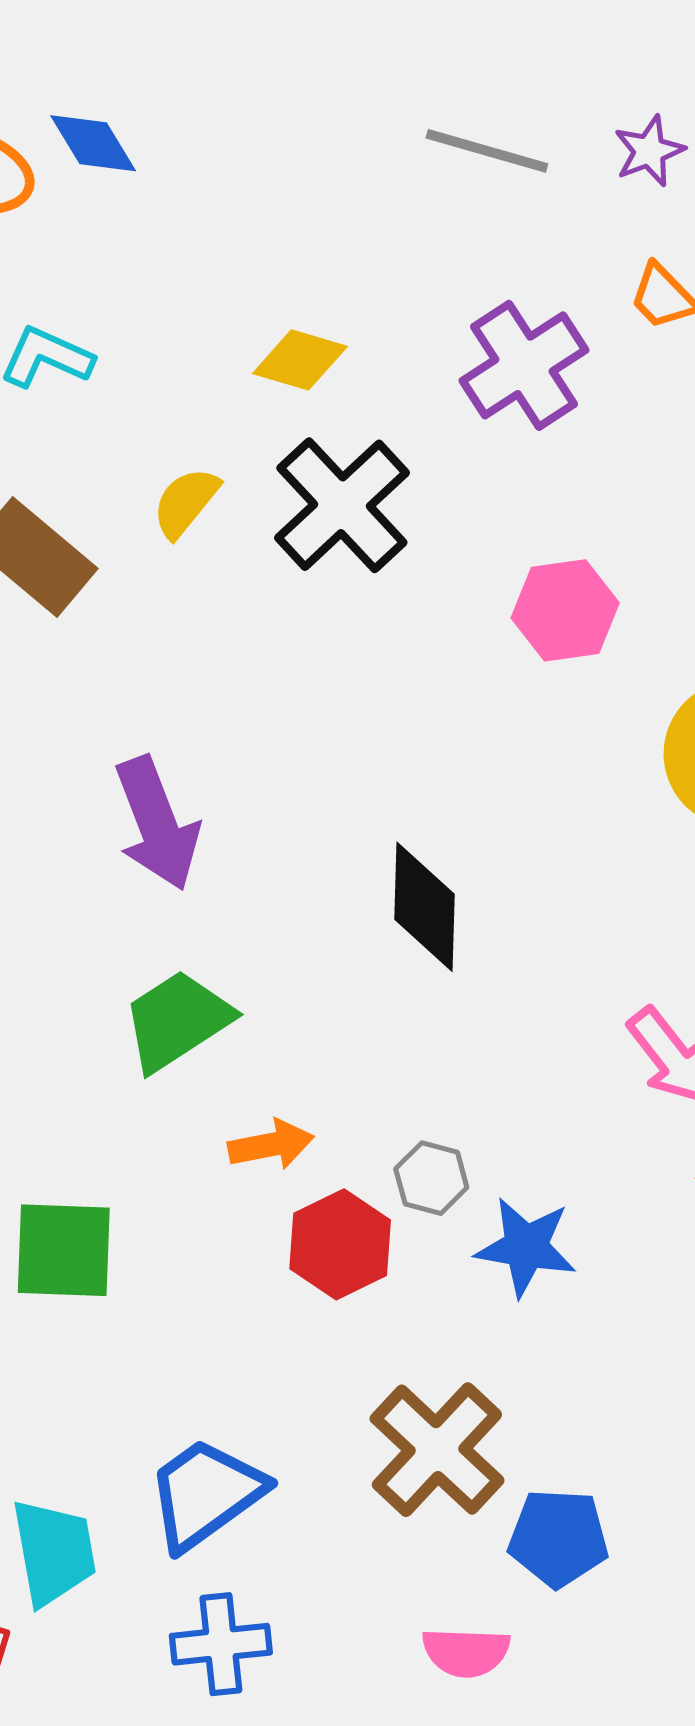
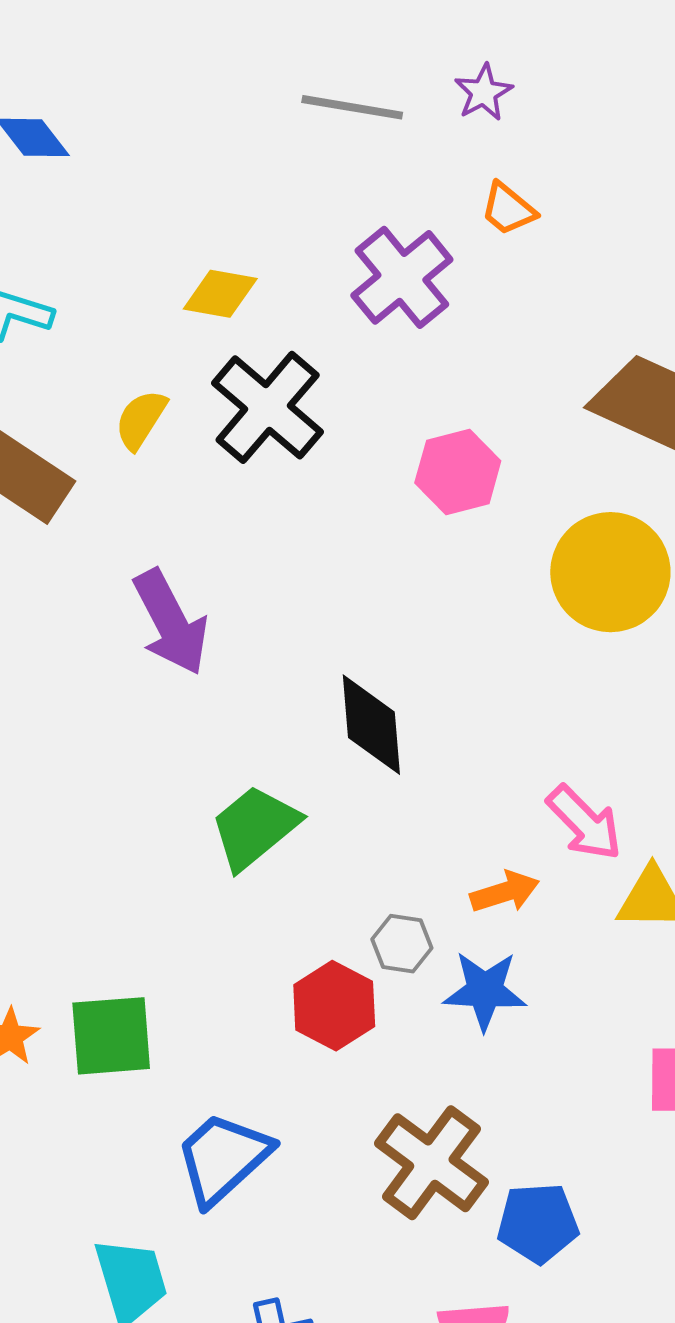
purple arrow: (157, 824) -> (171, 622), moved
green trapezoid: (177, 1021) -> (255, 827), moved
orange arrow: (271, 1145) -> (505, 892), moved
blue trapezoid: (206, 1494) -> (223, 1158), moved

